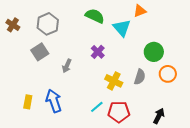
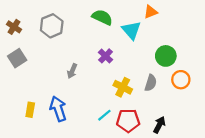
gray square: (40, 52) -> (17, 58), moved
black arrow: (159, 116) -> (159, 125), moved

